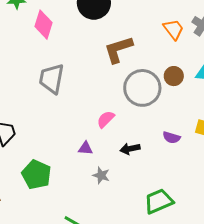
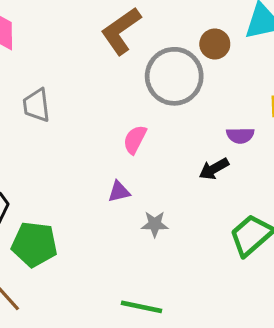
gray trapezoid: (52, 79) -> (36, 105), size x0.7
black arrow: (130, 149) -> (214, 169), moved
green pentagon: (36, 174) -> (34, 244), moved

